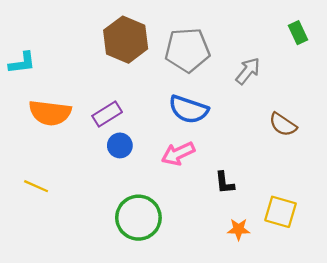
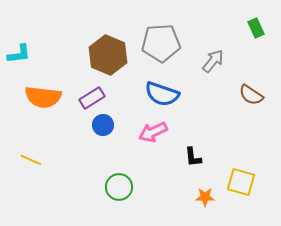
brown hexagon: (126, 40) -> (108, 55), moved
brown semicircle: (283, 125) -> (251, 95), moved
green circle: (138, 218) -> (119, 187), size x0.7

